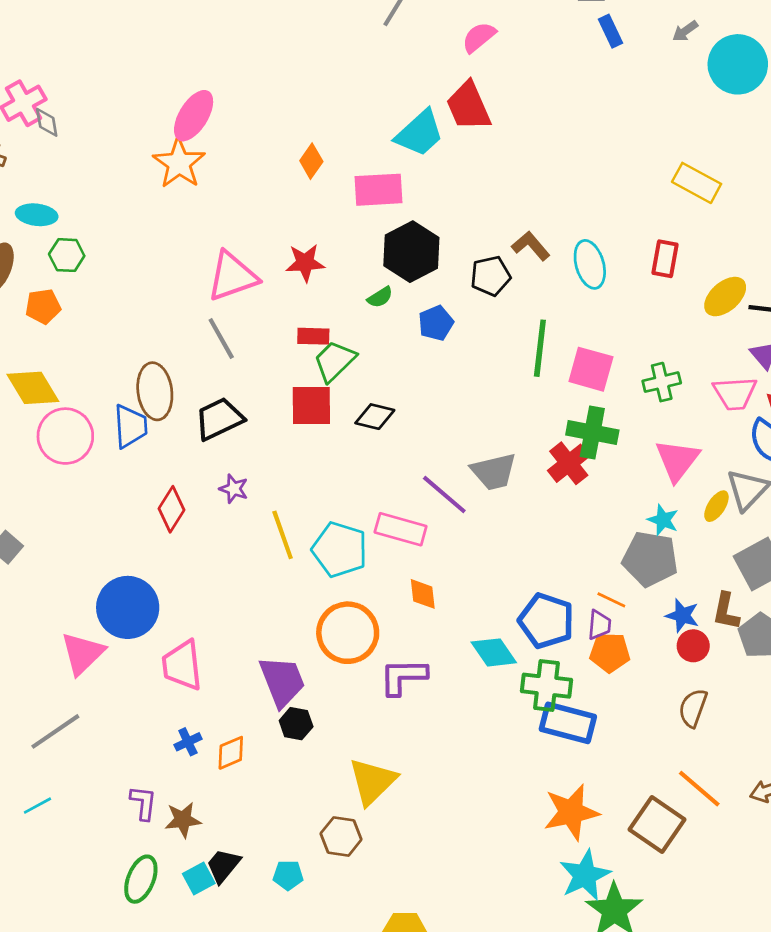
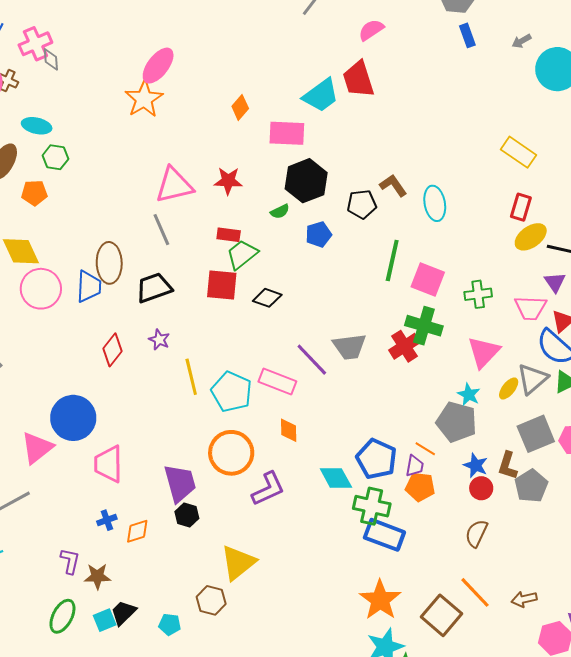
red rectangle: (665, 259) -> (521, 207), moved
purple L-shape: (403, 677) -> (268, 489), turned 150
orange star: (571, 812) -> (380, 600), turned -30

